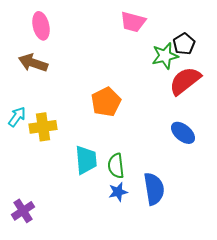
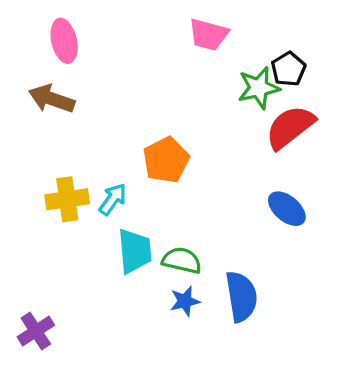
cyan arrow: (17, 117) -> (113, 199), moved
green semicircle: (116, 166) -> (182, 260), turned 110

